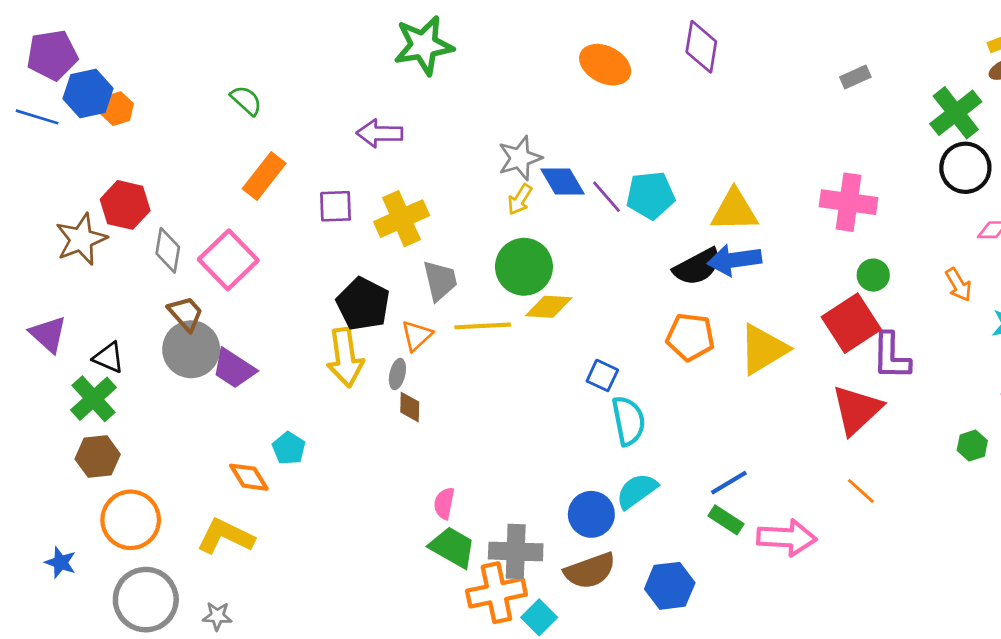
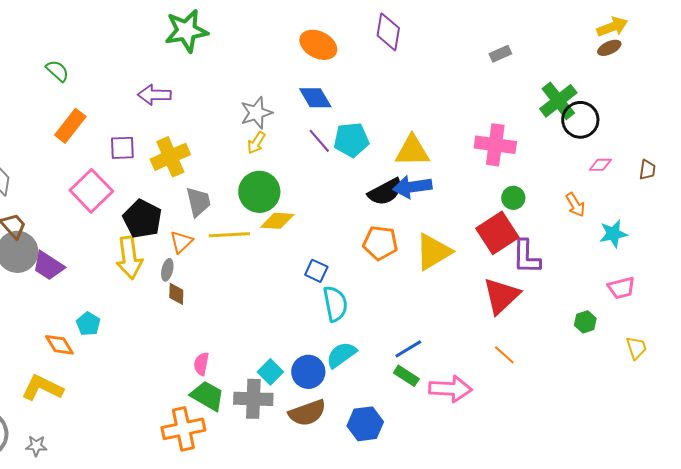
green cross: (956, 113) -> (558, 101), moved
blue diamond: (562, 182) -> (315, 98), moved
pink square: (228, 260) -> (91, 191), moved
orange cross: (496, 593) -> (183, 429), moved
cyan square: (539, 617) -> (270, 372), moved

